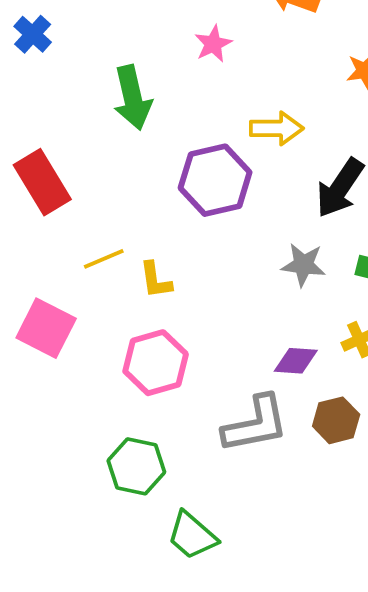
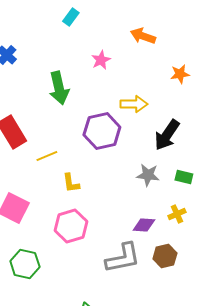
yellow line: (104, 259) -> (47, 156), moved
green hexagon: (136, 466) -> (25, 264), moved

